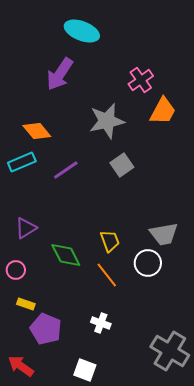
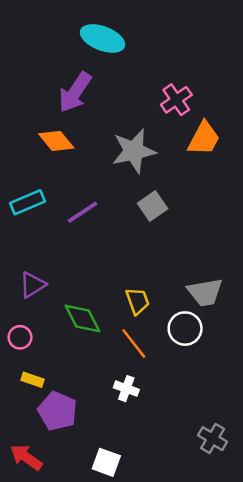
orange diamond: (37, 131) -> (56, 141), moved
white cross: (101, 323) -> (126, 389), moved
gray cross: (170, 351) -> (213, 439), size x0.6

